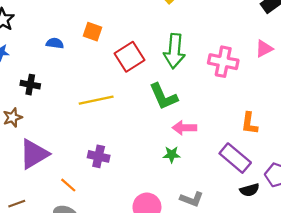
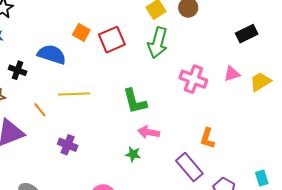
blue semicircle: (55, 43) -> (52, 54), moved, size x1.8
green arrow: (174, 51) -> (158, 43), moved
red square: (129, 57) -> (112, 40), moved
orange line: (68, 185) -> (40, 110), moved

